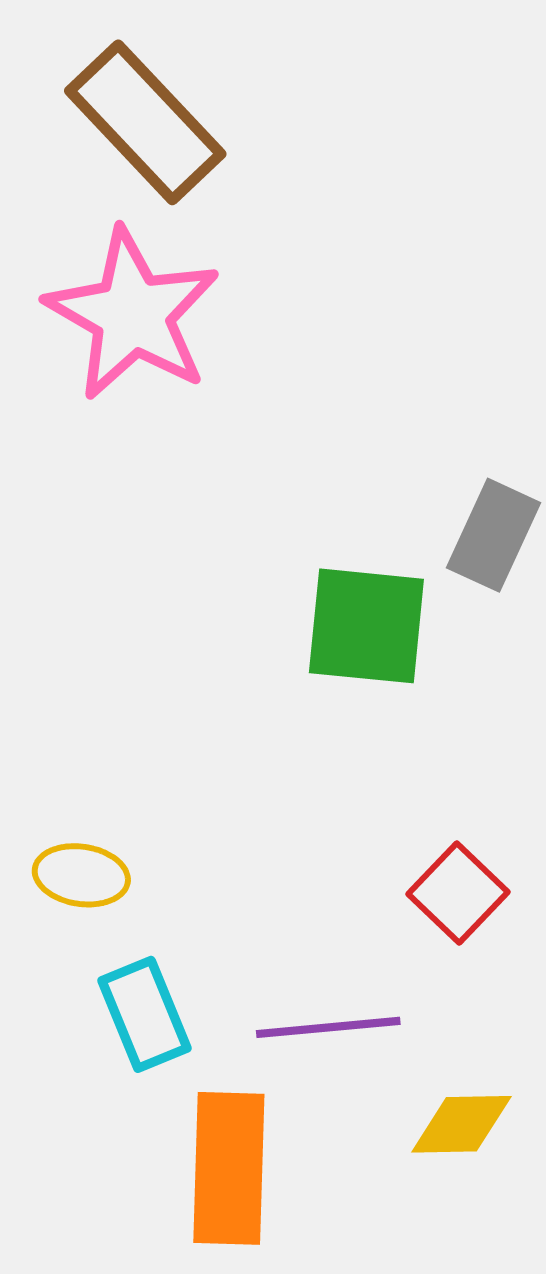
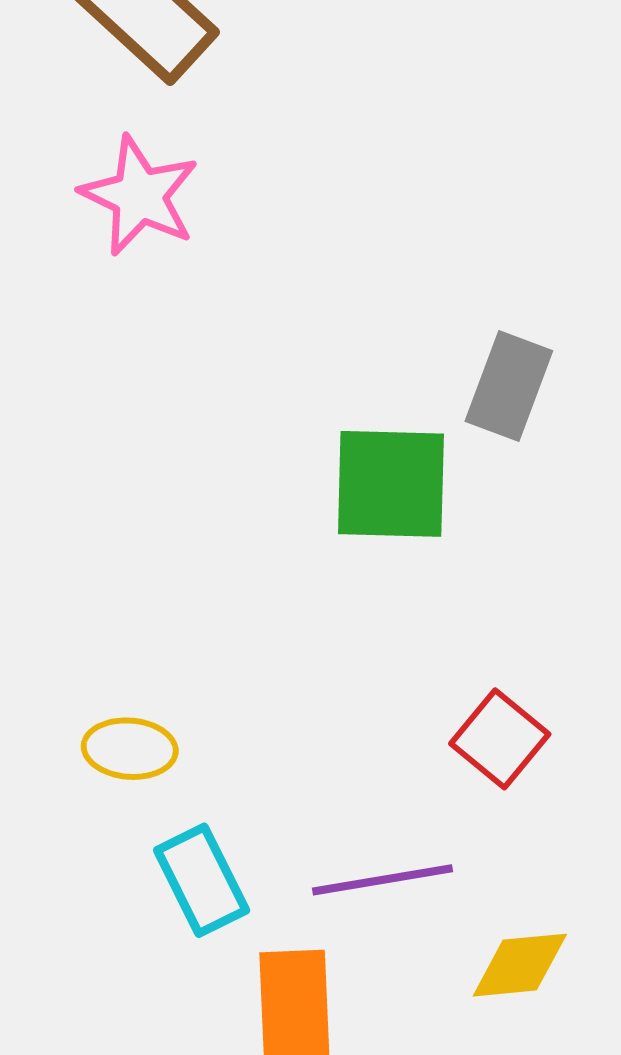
pink star: (133, 314) -> (139, 196), size x0.7

